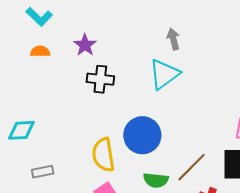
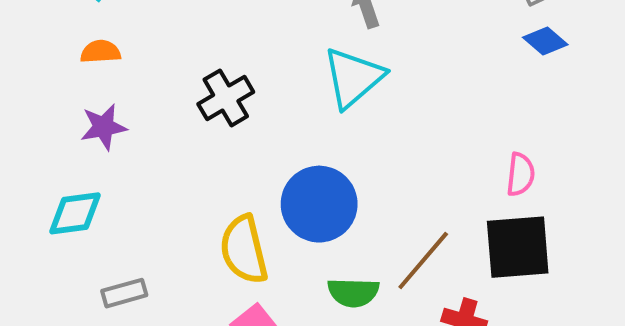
purple star: (85, 45) -> (104, 127), moved, turned 30
black cross: (100, 79) -> (226, 98), turned -32

